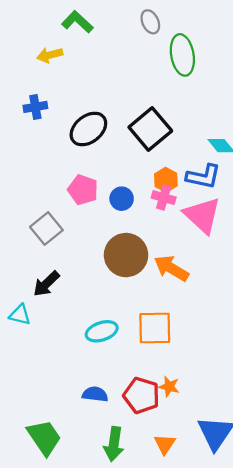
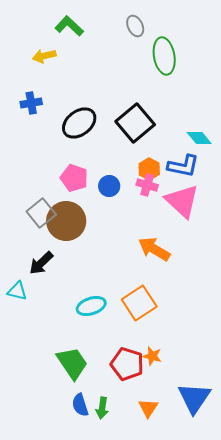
brown circle: (126, 255) -> (66, 221), moved
orange square: (155, 328) -> (139, 303), turned -32
blue semicircle: (95, 394) -> (80, 405), moved, turned -115
green trapezoid: (44, 437) -> (72, 363), moved
green arrow: (114, 444) -> (102, 408), size x0.7

